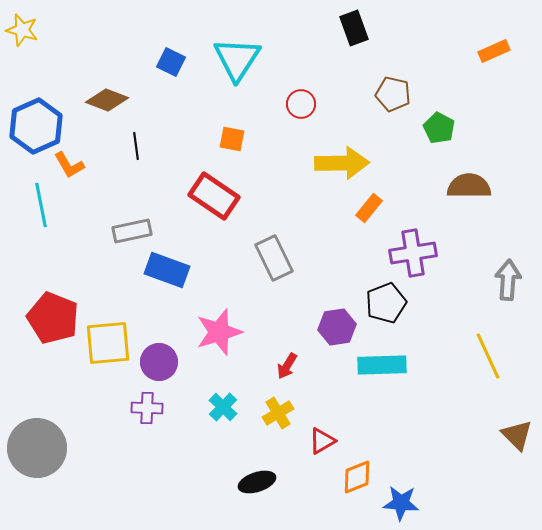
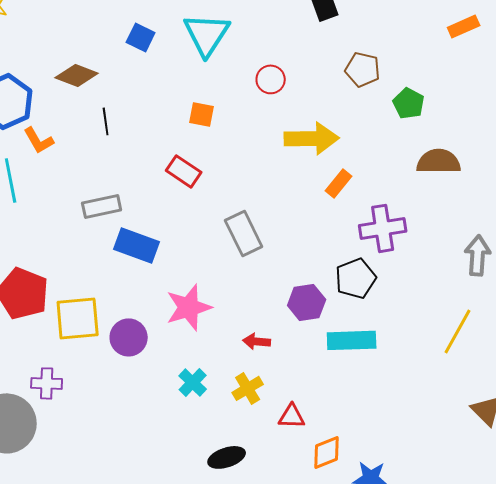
red rectangle: (214, 196) -> (184, 171), size x0.7
yellow line: (488, 356) -> (458, 331), turned 54
red arrow: (287, 366) -> (257, 341), turned 64
purple cross: (147, 408) -> (47, 383), moved
red triangle: (322, 441) -> (292, 416), turned 32

